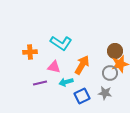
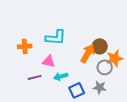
cyan L-shape: (61, 43) -> (56, 37), turned -30
brown circle: (115, 51) -> (100, 46), moved
orange arrow: (82, 65) -> (88, 53), moved

